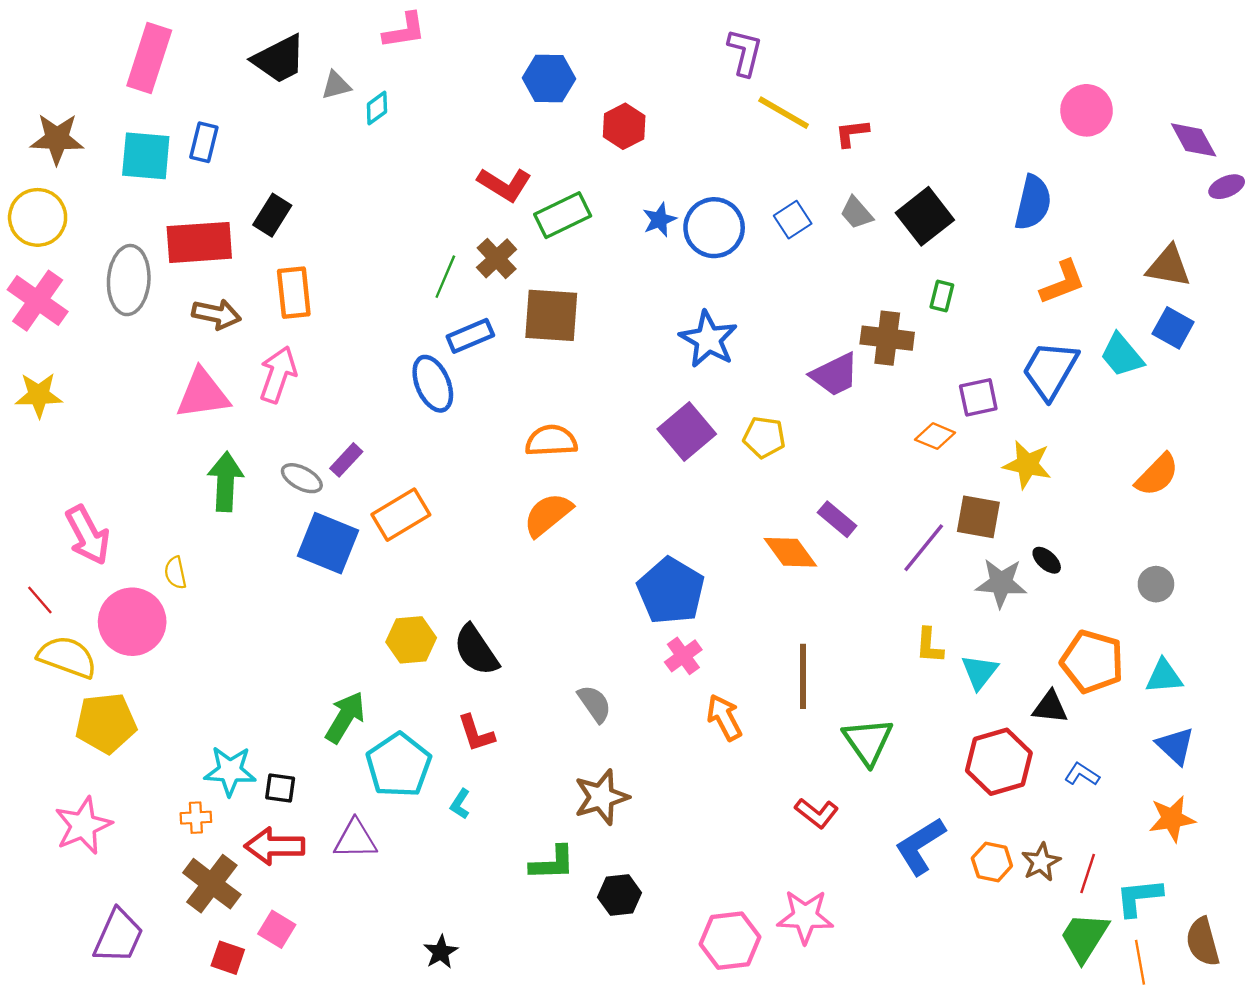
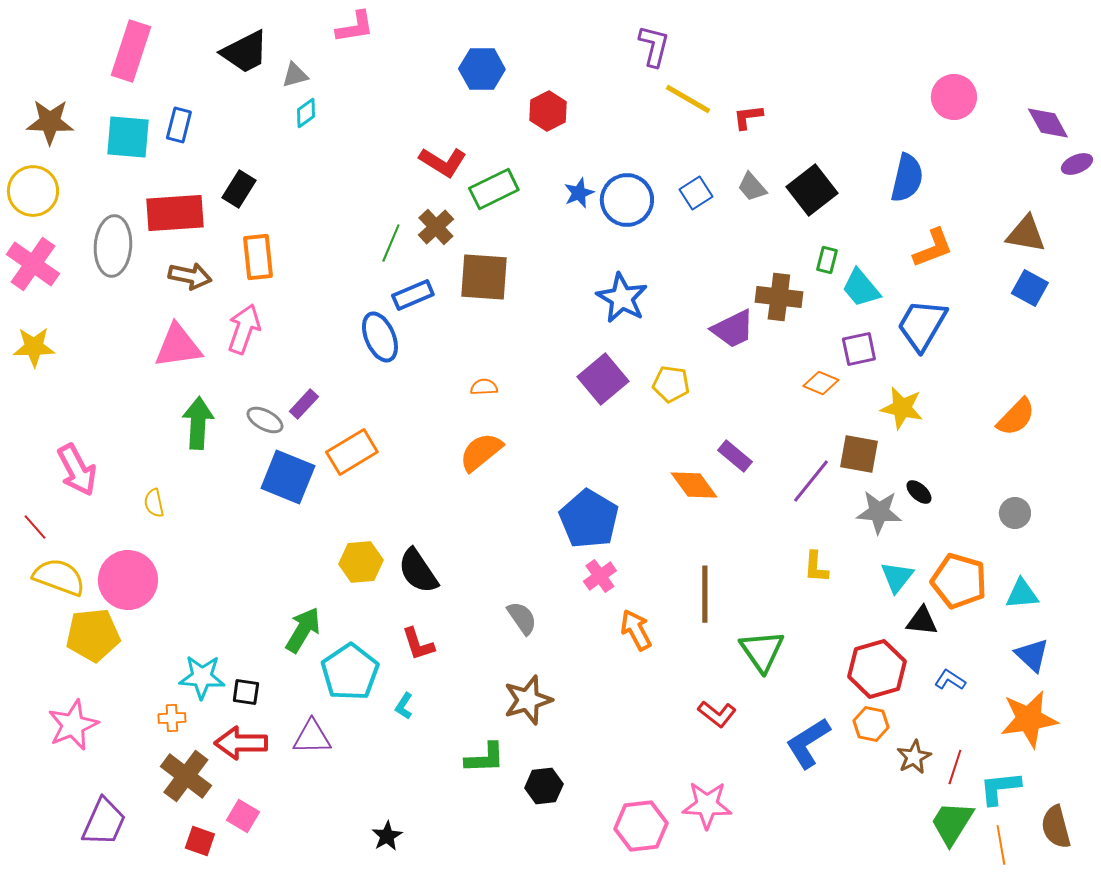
cyan diamond: (377, 108) -> (306, 113), moved
cyan trapezoid: (1122, 355) -> (861, 288), moved
orange semicircle: (551, 441) -> (484, 387), size x0.6
pink circle: (132, 622) -> (128, 580), moved
cyan triangle: (979, 672) -> (897, 577), moved
orange star: (1172, 819) -> (1029, 719), size x1.4
orange hexagon: (992, 862) -> (871, 724), moved

